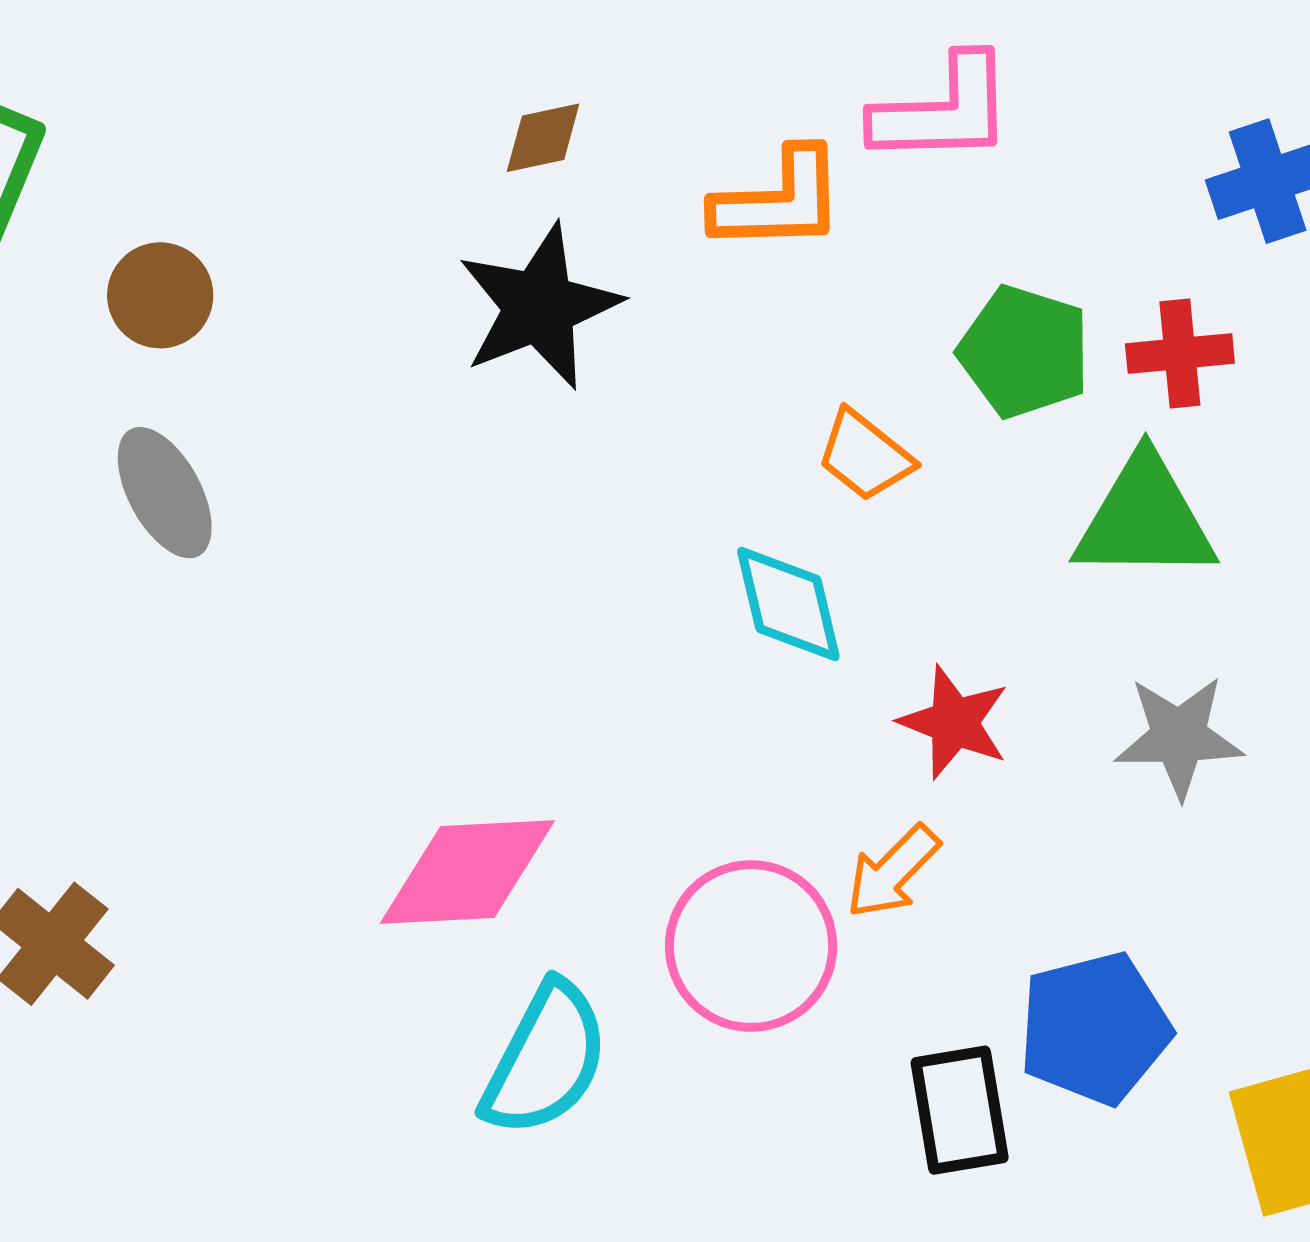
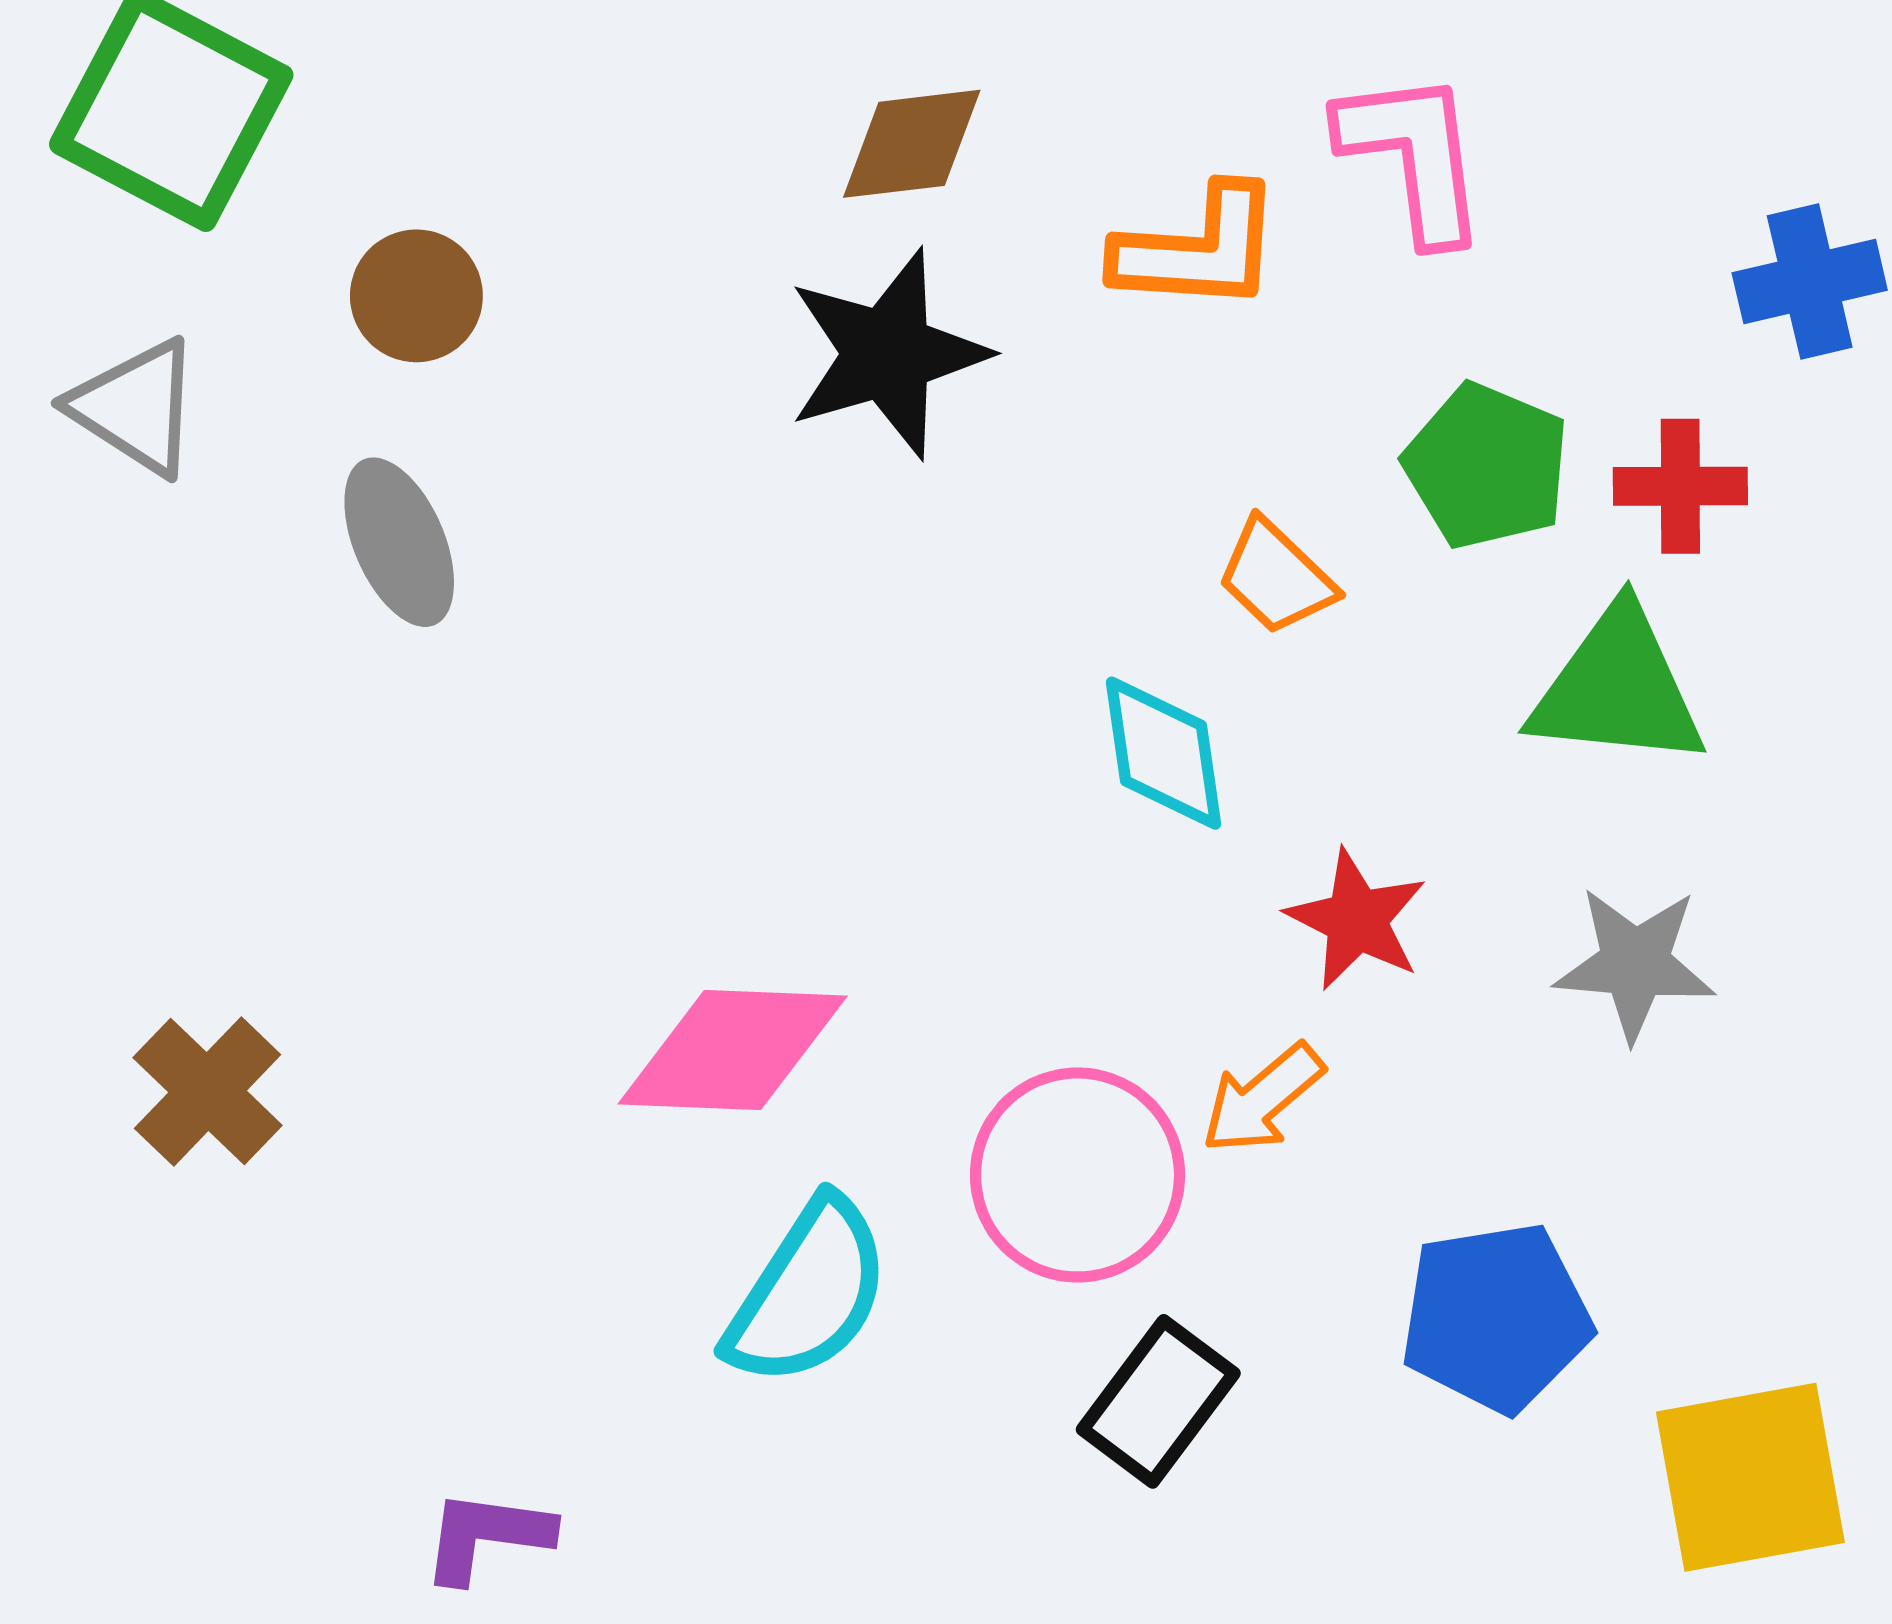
pink L-shape: (943, 110) -> (1413, 156), turned -101
brown diamond: (543, 138) -> (912, 144), size x1.4
black rectangle: (960, 1110) -> (1158, 1401), moved, turned 41

